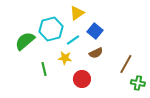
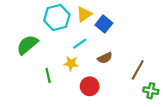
cyan hexagon: (51, 29) -> (57, 17), moved
blue square: (95, 31) -> (104, 24), moved

